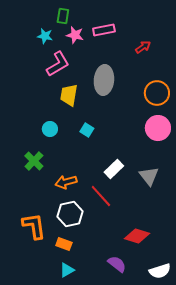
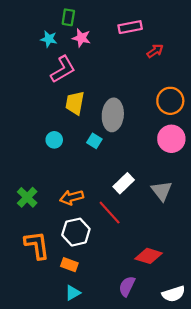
pink rectangle: (104, 30) -> (130, 27), moved
gray ellipse: (104, 80) -> (113, 115), moved
green cross: (34, 161) -> (27, 197), moved
purple semicircle: (117, 264) -> (127, 286), turned -102

